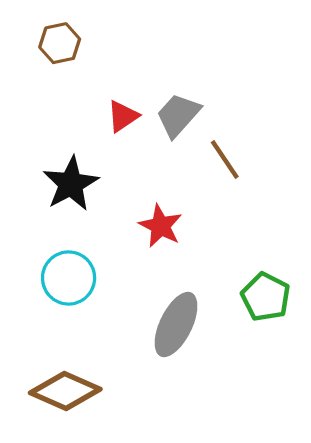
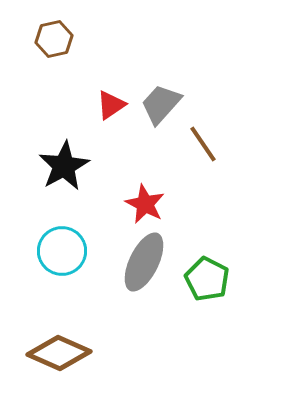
green pentagon: (266, 297) -> (207, 279), moved
gray ellipse: (176, 325) -> (144, 262), moved

